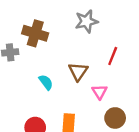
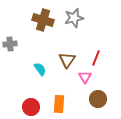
brown cross: (35, 33) -> (43, 20), moved
red line: (113, 56) -> (96, 58), moved

